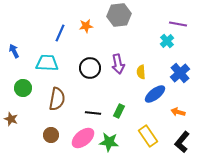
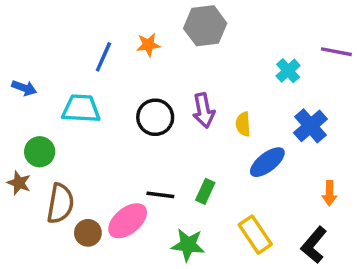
purple line: (178, 24) -> (336, 52), moved
blue arrow: (14, 51) -> (24, 88), turned 136
brown semicircle: (57, 99) -> (60, 204), moved
orange arrow: (178, 112) -> (329, 193), moved, turned -104
brown star: (11, 119) -> (19, 183), moved
pink ellipse: (83, 138) -> (128, 221), moved

